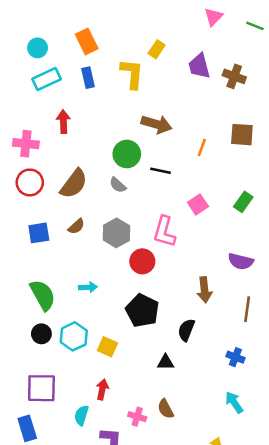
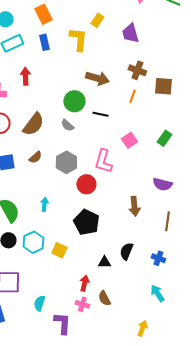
brown cross: (234, 76) -> (137, 70), moved
cyan arrow: (88, 287) -> (44, 204), turned -80
black semicircle: (186, 330) -> (126, 251), moved
red arrow: (102, 389) -> (84, 283), moved

